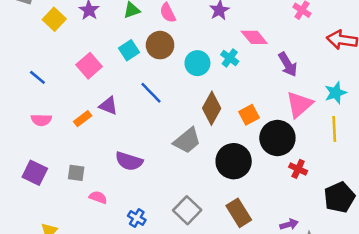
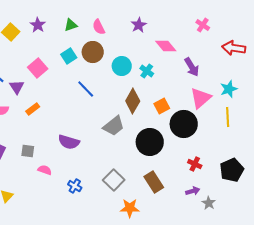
cyan cross: (230, 58) -> (147, 71), moved
purple triangle: (108, 106) -> (17, 87), moved, turned 35
red cross: (298, 169) -> (195, 164), moved

